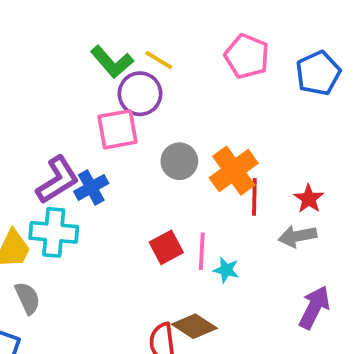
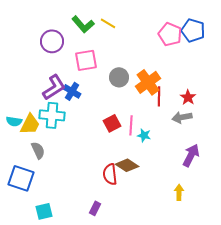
pink pentagon: (247, 56) -> (170, 34), moved
blue pentagon: (318, 73) -> (193, 30), turned -30
purple circle: (140, 94) -> (52, 41), moved
blue cross: (91, 187) -> (72, 91), turned -30

